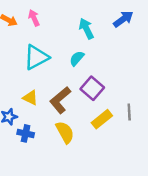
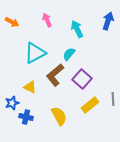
pink arrow: (34, 18) -> (47, 20), moved
blue arrow: (123, 19) -> (108, 21), turned -36
brown L-shape: (60, 100) -> (55, 75), moved

